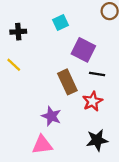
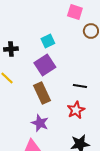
purple square: (83, 50) -> (45, 65), moved, turned 30
brown rectangle: (67, 82) -> (42, 93), moved

